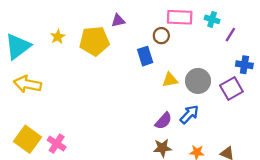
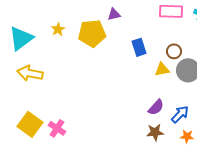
brown circle: (161, 36) -> (174, 51), moved
blue arrow: (189, 114) -> (180, 114), moved

